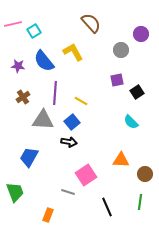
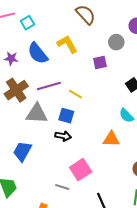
purple square: (117, 80) -> (100, 63), moved
purple line: (55, 93) -> (49, 86), turned 70
brown cross: (23, 97) -> (16, 90), size x1.6
blue square: (72, 122) -> (66, 116), turned -35
orange triangle: (121, 160) -> (111, 139), moved

